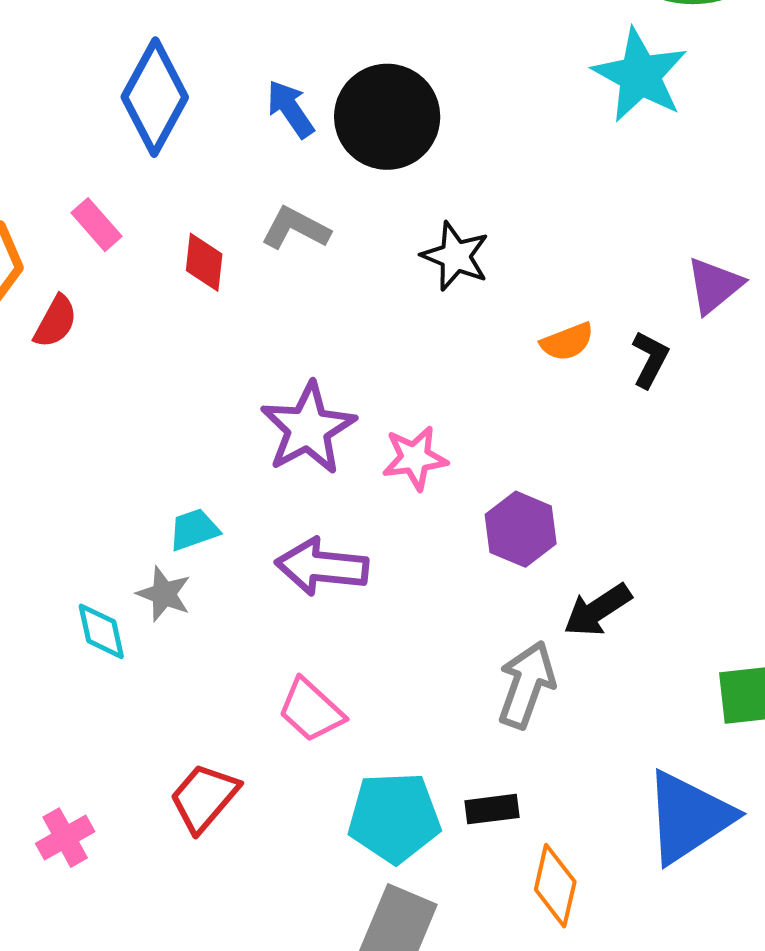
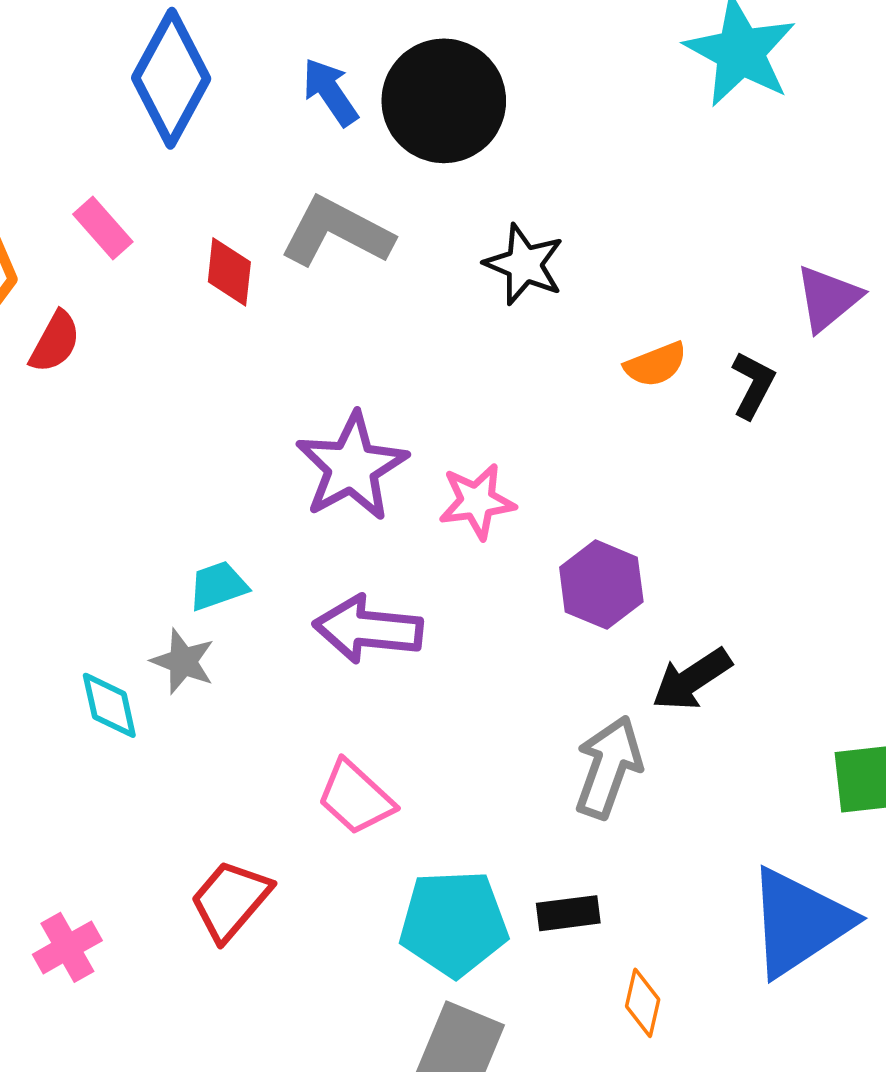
gray L-shape: (296, 228) -> (337, 232), size x1.4
orange diamond: (555, 886) -> (643, 1003), size x0.7

